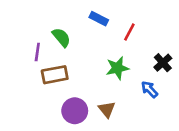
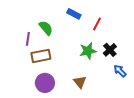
black cross: (163, 63) -> (110, 50), moved
blue arrow: (149, 89) -> (120, 71), moved
purple circle: (75, 111) -> (45, 83), moved

